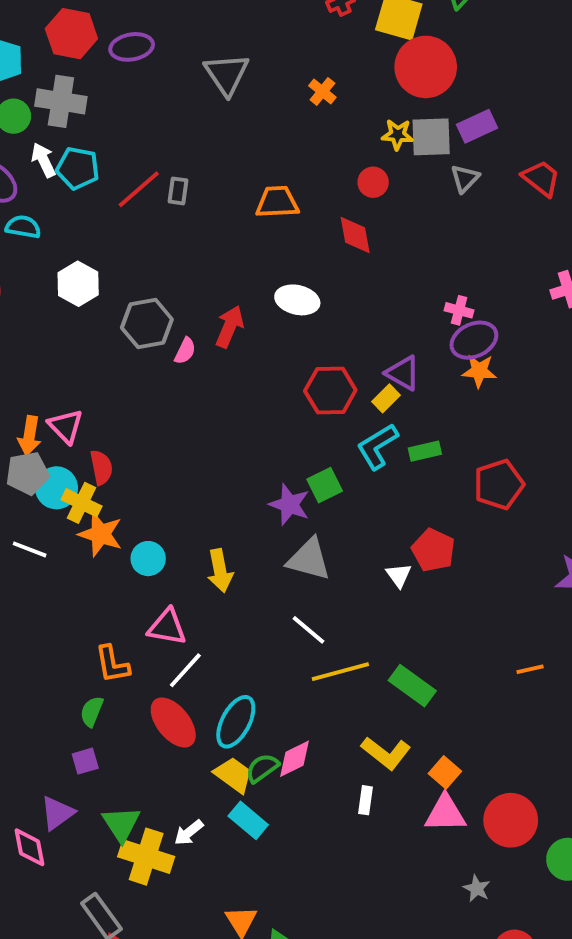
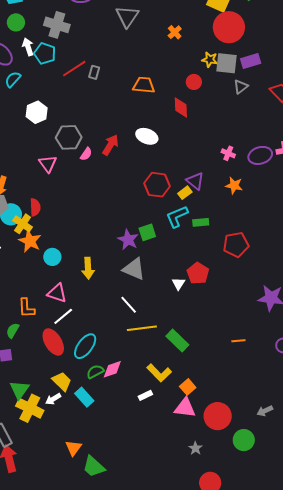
gray cross: (61, 101) -> (57, 25), moved
cyan semicircle: (23, 227) -> (13, 79), turned -66
purple ellipse: (474, 340) -> (260, 155), moved
pink triangle: (66, 426) -> (48, 164), moved
yellow trapezoid: (234, 775) -> (62, 381), moved
white rectangle: (366, 800) -> (145, 395), turned 48

